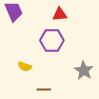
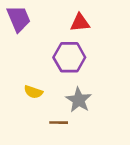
gray star: (84, 70) -> (79, 100), moved

